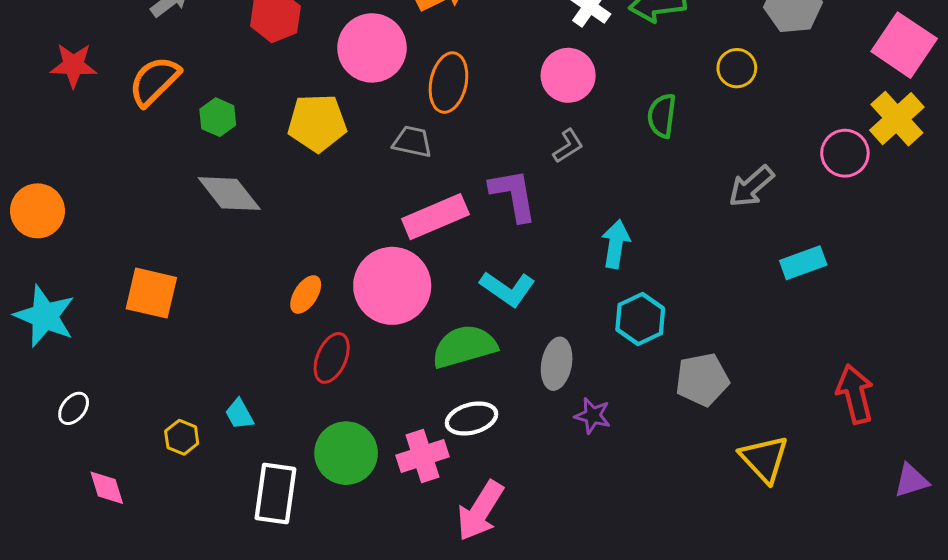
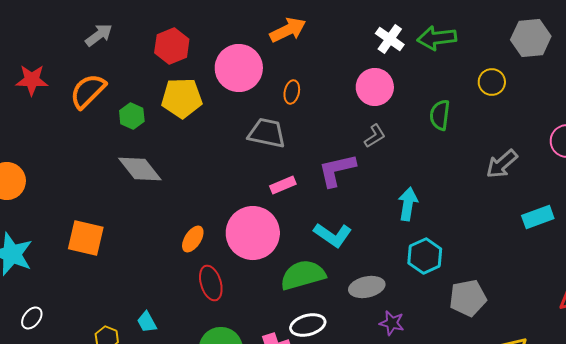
orange ellipse: (448, 83) -> (292, 92), size x0.6
yellow pentagon: (317, 123) -> (182, 98), moved
gray trapezoid: (412, 142) -> (267, 133), size x1.4
purple L-shape: (513, 195) -> (337, 170), turned -93
pink rectangle: (435, 217) -> (283, 185), size x0.6
red ellipse: (332, 358) -> (211, 283), turned -40
gray ellipse: (557, 364) -> (367, 287), turned 68

